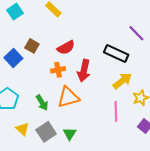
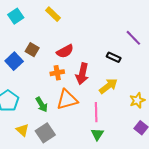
black rectangle: (116, 53) -> (114, 57), size x0.6
yellow arrow: (122, 81) -> (108, 86), moved
pink line: (116, 111) -> (96, 112), moved
green triangle: (70, 134) -> (97, 134), moved

